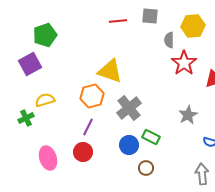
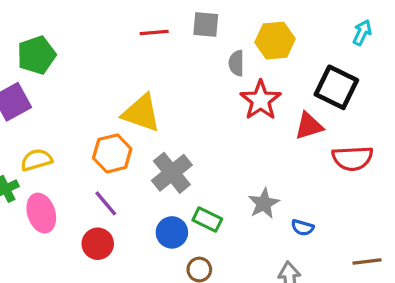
gray star: (188, 115) -> (264, 203), moved
purple line: (88, 127) -> (106, 203), turned -66
pink ellipse: (48, 158) -> (41, 213), moved

